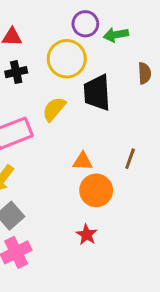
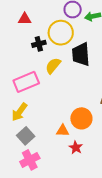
black cross: (16, 72) -> (39, 44), moved
orange triangle: (83, 161) -> (63, 131), moved

